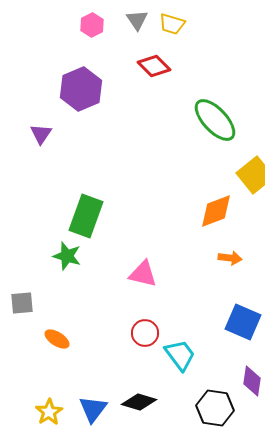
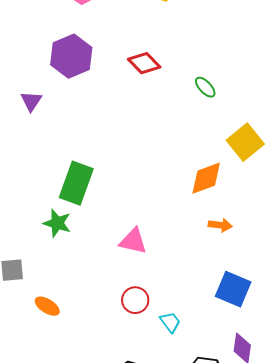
red diamond: (154, 66) -> (144, 63), moved
green ellipse: (215, 120) -> (205, 87), size x0.5
cyan trapezoid: (180, 355) -> (170, 322), size x0.7

